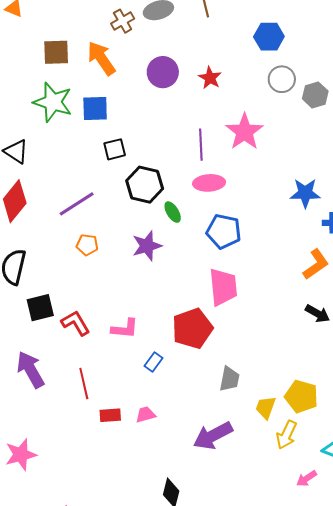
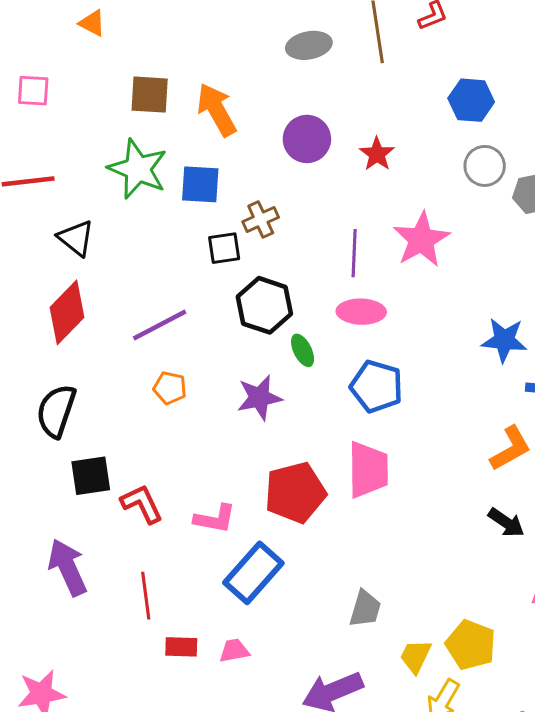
brown cross: (123, 21) -> (261, 219), moved
red pentagon: (192, 328) -> (295, 493), moved
blue rectangle: (154, 362) -> (253, 573), size x2.0

